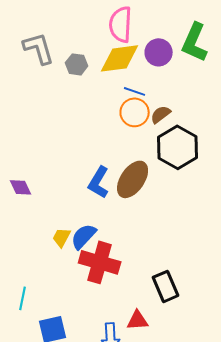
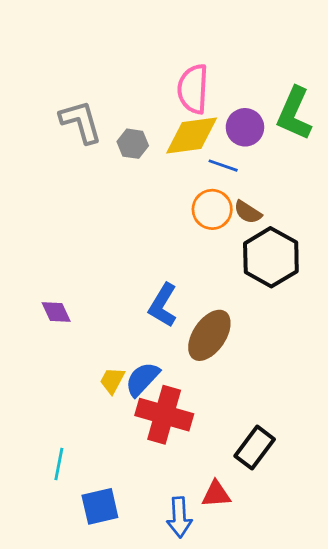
blue line: (135, 91) -> (223, 166), moved
brown semicircle: (161, 114) -> (248, 212), turned -110
brown ellipse: (133, 179) -> (209, 335), moved
black rectangle: (166, 286) -> (255, 448), turned 60

